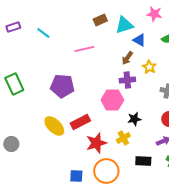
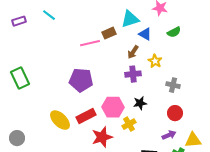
brown rectangle: (100, 20) -> (109, 33), moved
cyan line: (43, 33) -> (49, 15), moved
purple pentagon: (62, 86) -> (81, 80), moved
pink hexagon: (112, 100) -> (113, 107), moved
black star: (134, 119) -> (140, 103), moved
yellow cross: (123, 138) -> (129, 124), moved

